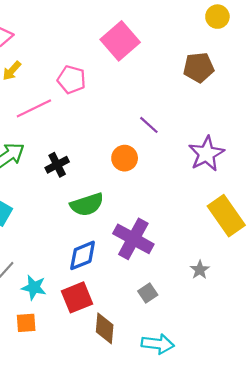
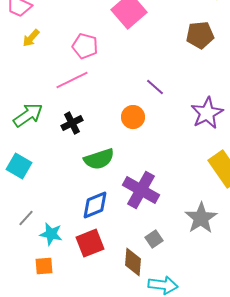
pink line: (34, 108) -> (72, 80), moved
gray star: (200, 270) -> (201, 218), size x1.8
brown diamond: (105, 328) -> (133, 262), moved

